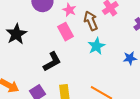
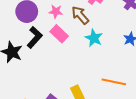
black L-shape: (52, 62) -> (35, 37), moved

